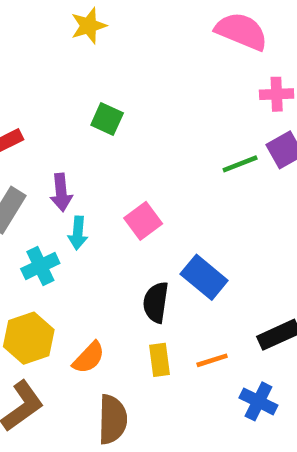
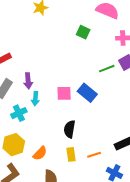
green square: (107, 119) -> (83, 32), moved
pink square: (143, 221) -> (64, 93), turned 35
blue rectangle: (204, 277) -> (87, 93), moved

